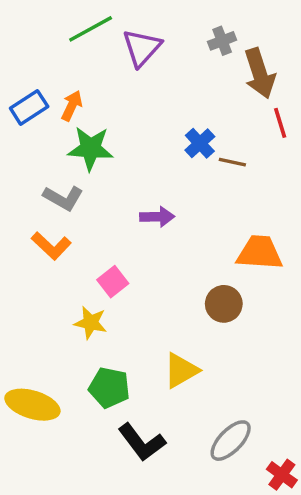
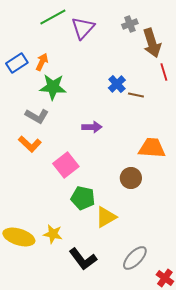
pink square: (113, 282) -> (66, 165), size x1.4
yellow star: (91, 323) -> (53, 234), moved
green pentagon: (109, 388) -> (83, 198), moved

